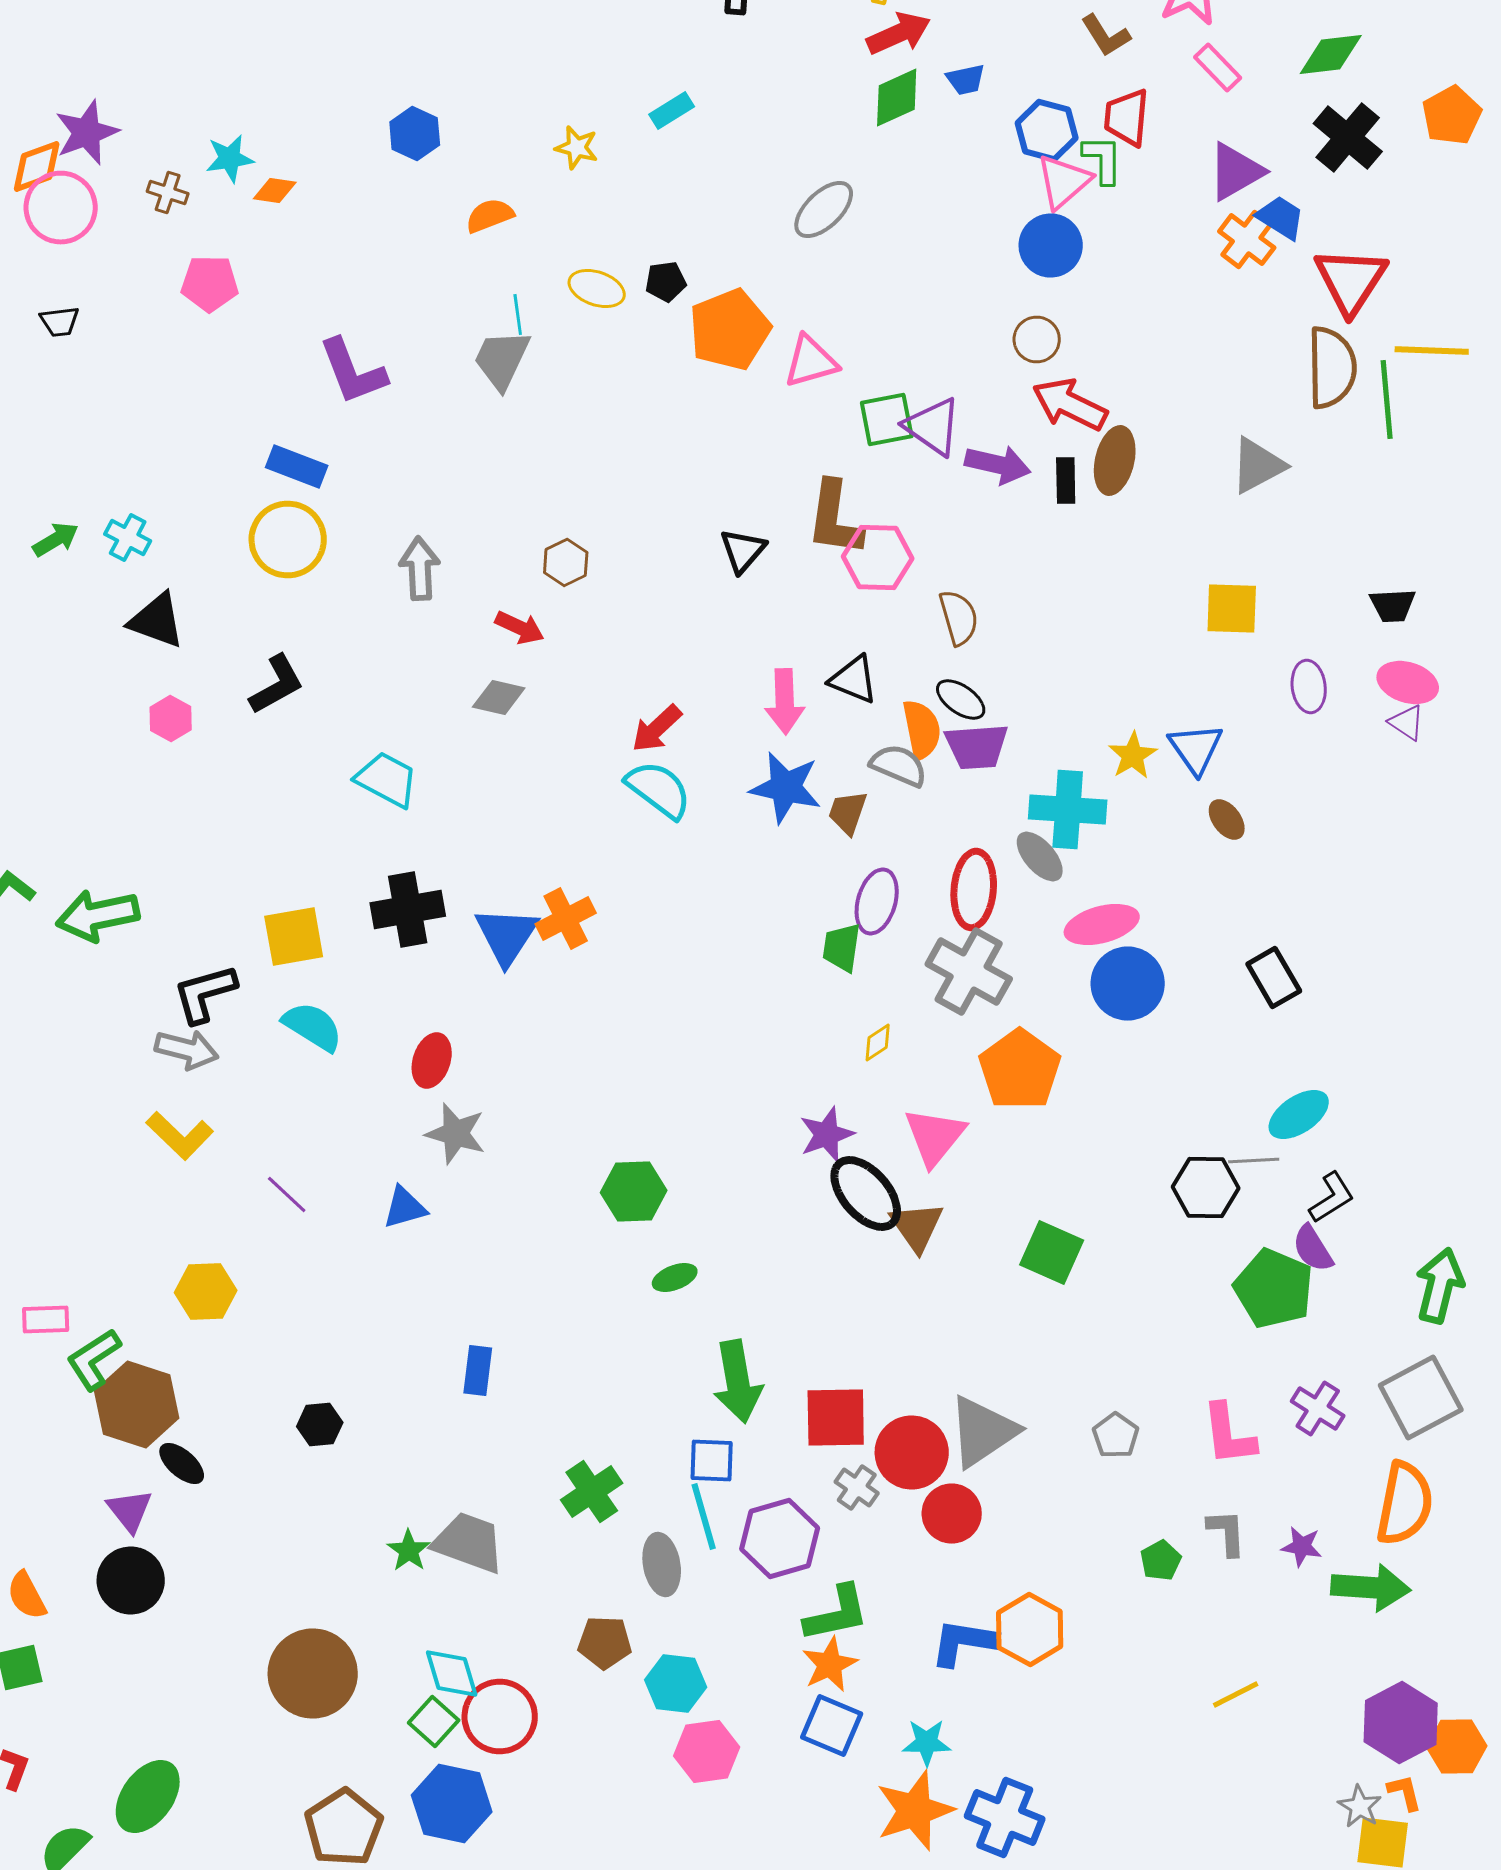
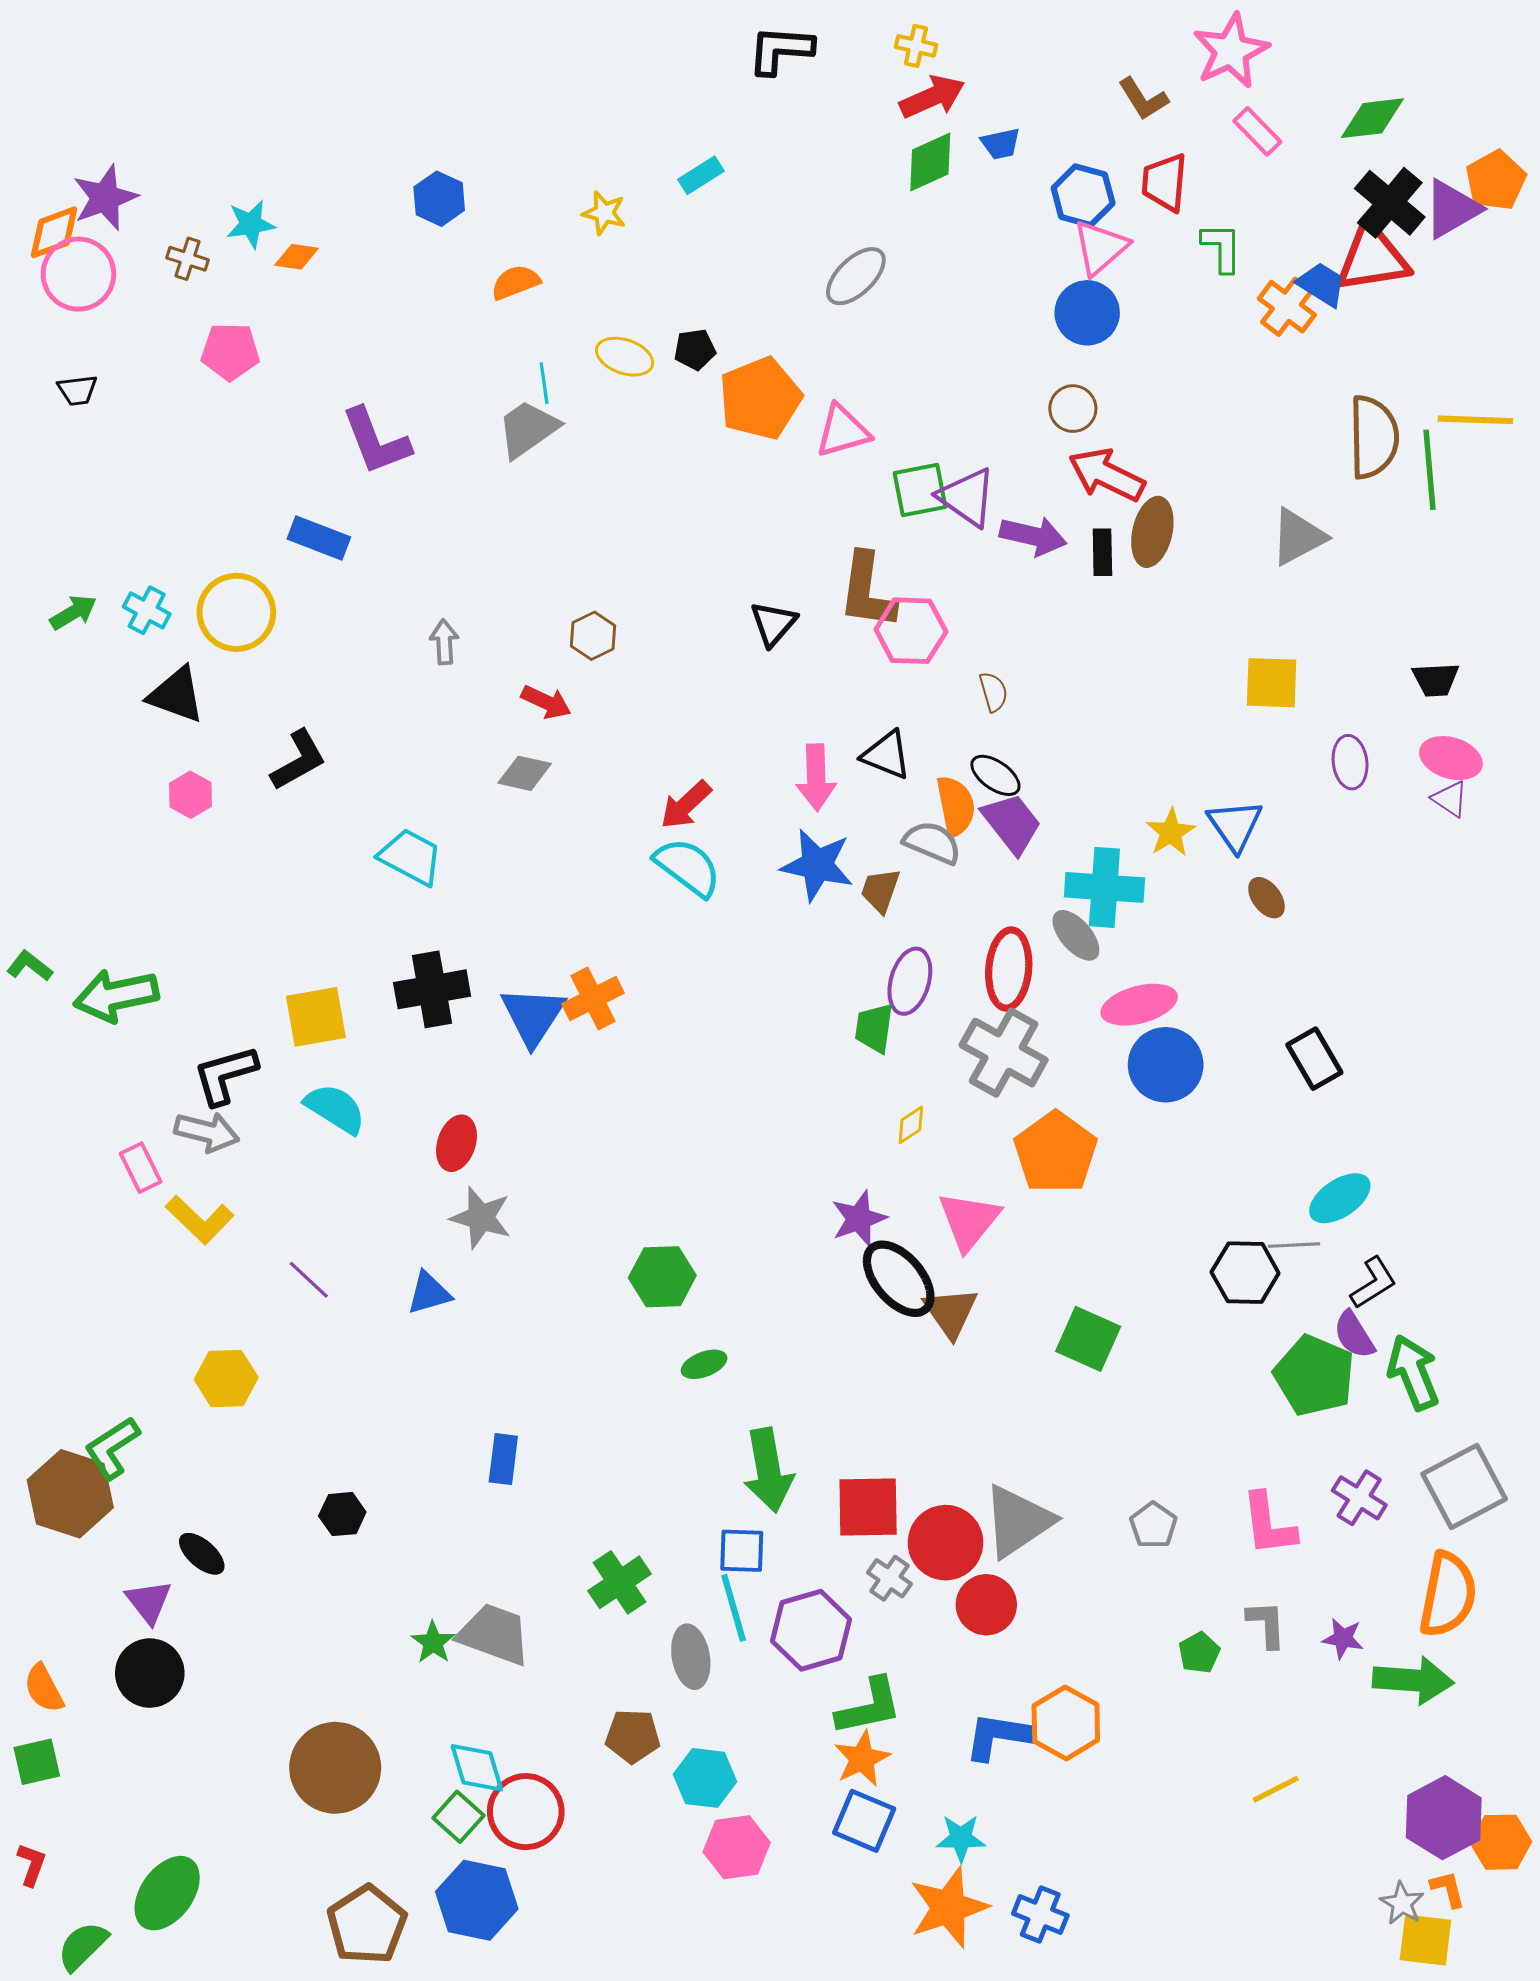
green L-shape: (1103, 160) -> (1222, 248), moved
purple triangle: (1236, 172) -> (1452, 209), moved
red triangle: (1351, 280) -> (1372, 258), moved, turned 48
gray trapezoid: (502, 360) -> (528, 429), turned 30
yellow circle: (288, 540) -> (236, 612), moved
gray arrow: (420, 568) -> (444, 642), size x0.7
brown semicircle: (959, 618) -> (993, 692), size x0.7
purple trapezoid: (977, 746) -> (1012, 823), turned -124
green arrow: (1440, 1286) -> (1413, 1372), moved, turned -36
pink rectangle: (46, 1320) -> (141, 1168), moved, turned 66
brown hexagon: (137, 1404) -> (70, 1494), moved
blue cross: (1005, 1818) -> (1040, 1915), size x0.7

